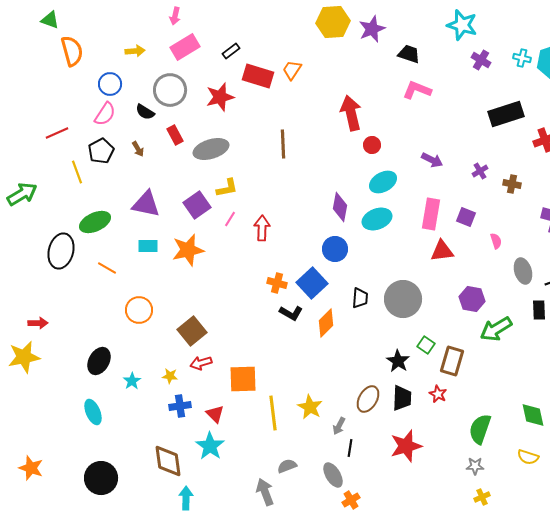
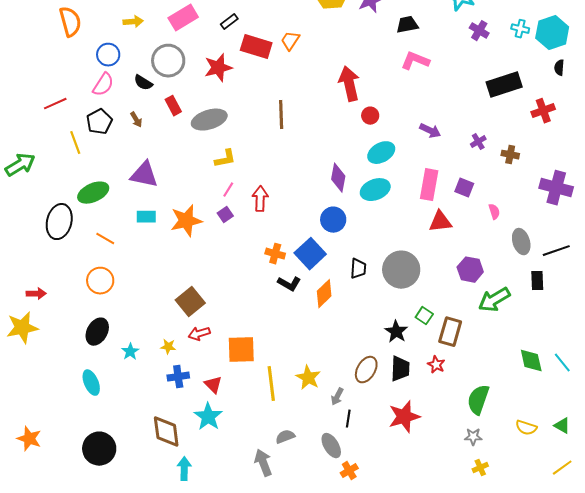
black trapezoid: (409, 54) -> (407, 25), turned -30
purple square: (197, 205) -> (225, 215), moved, size x0.6
orange circle: (139, 310) -> (100, 281), moved
green diamond: (533, 415) -> (531, 361), moved

